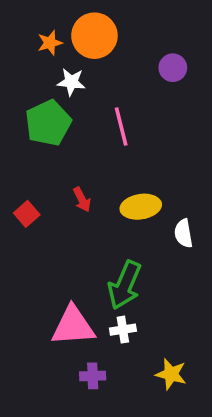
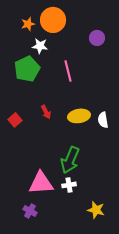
white semicircle: (183, 233) -> (103, 120), moved
purple cross: (93, 376) -> (30, 211), moved, turned 32

